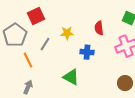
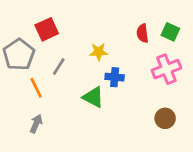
red semicircle: (99, 28) -> (142, 33), moved
yellow star: (67, 33) -> (99, 52), moved
green triangle: (71, 77) -> (93, 97), moved

